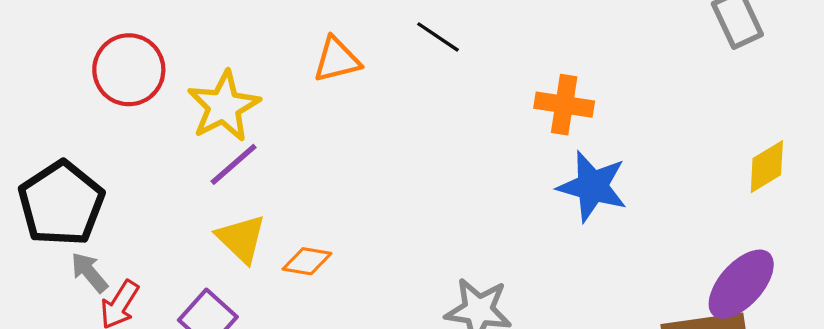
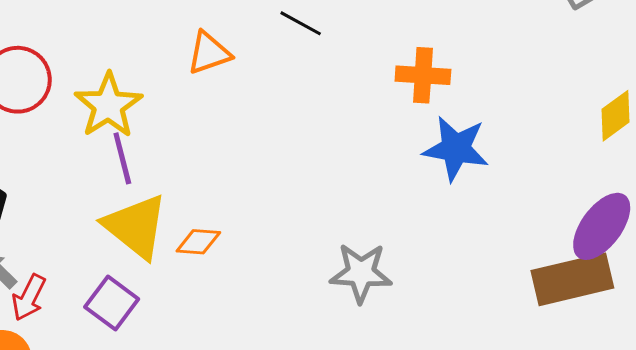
purple line: (234, 164) -> (122, 158), turned -58
yellow triangle: (241, 239) -> (136, 226), size x1.4

